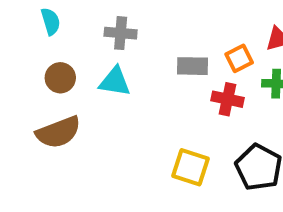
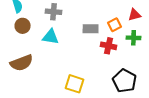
brown circle: (60, 78) -> (23, 26), moved
yellow square: (191, 167) -> (75, 84), moved

